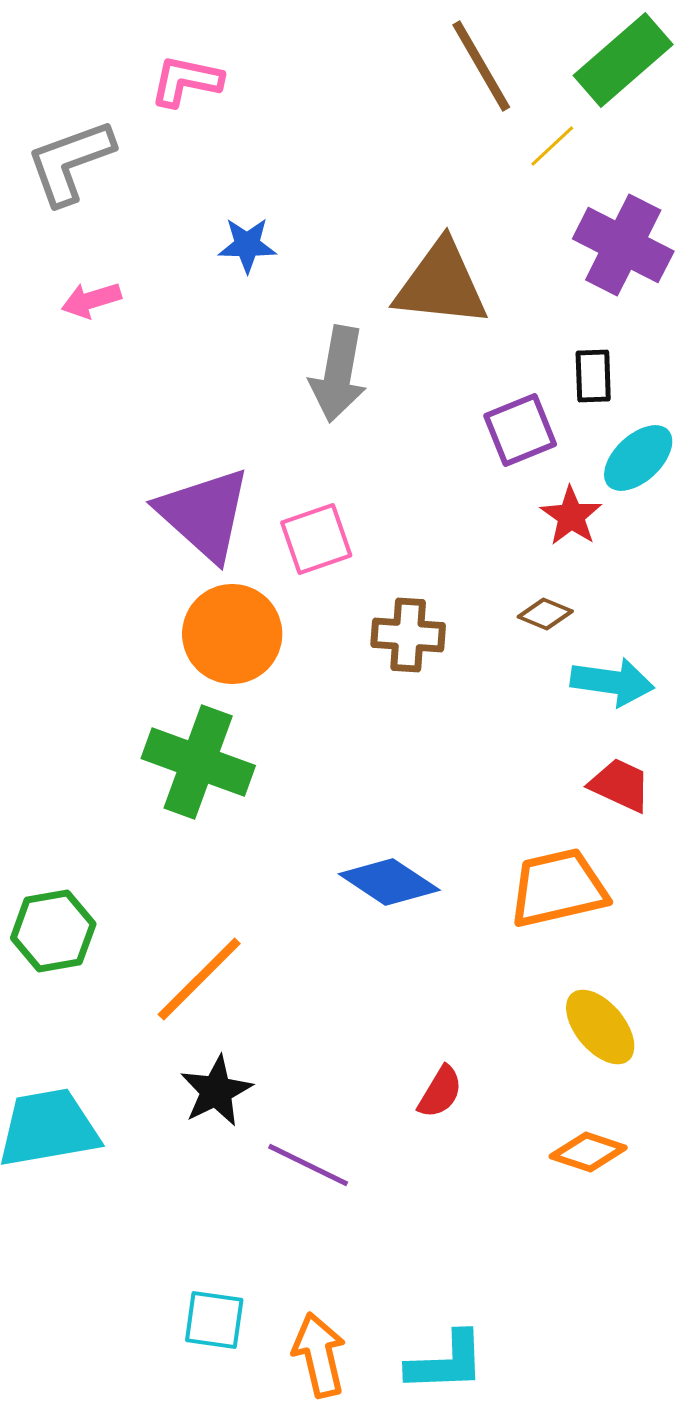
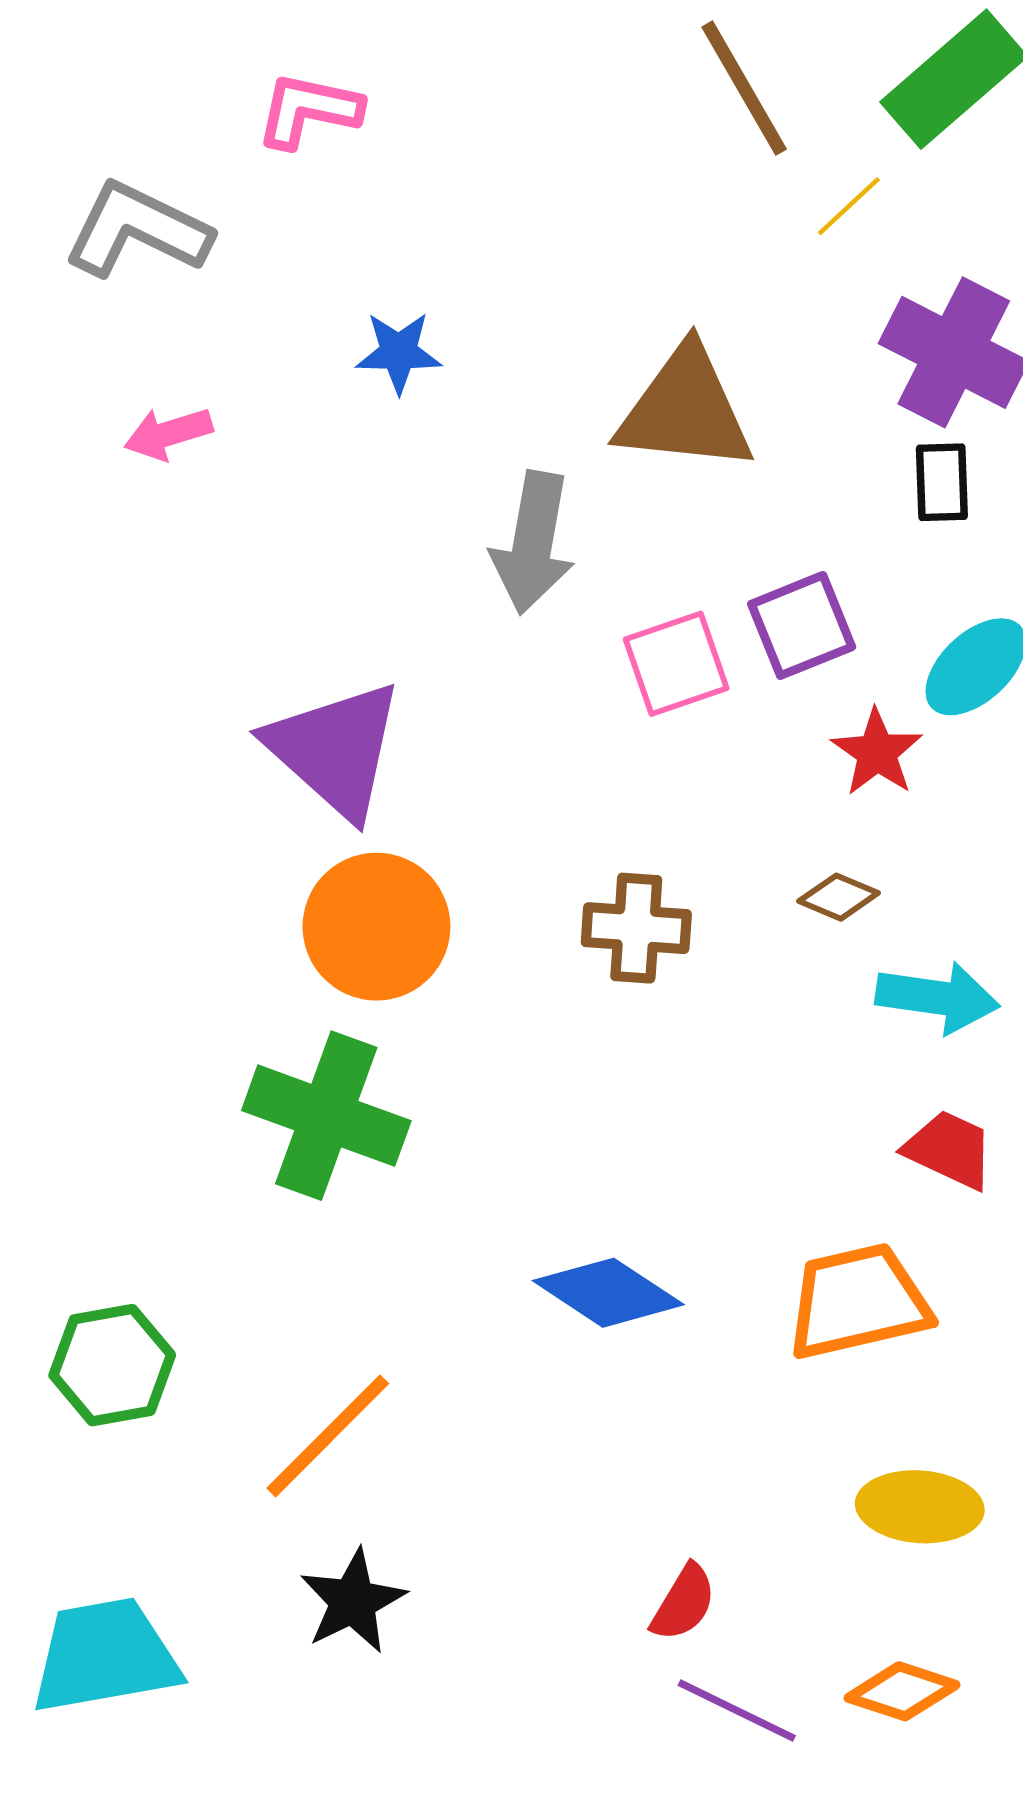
gray L-shape: (70, 162) -> (137, 230), turned 46
black rectangle: (593, 376) -> (942, 482), moved
pink square: (316, 539) -> (676, 664), moved
yellow ellipse: (600, 1027) -> (920, 1507), turned -46
purple line: (308, 1165) -> (737, 1711), moved

